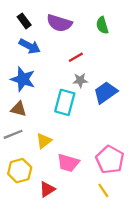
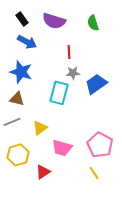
red line: (76, 57) -> (69, 52), turned -64

